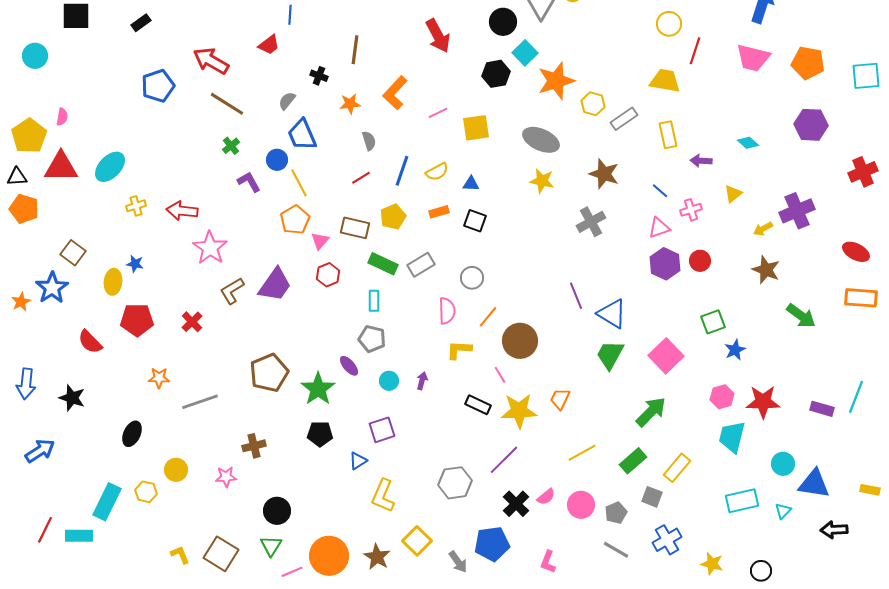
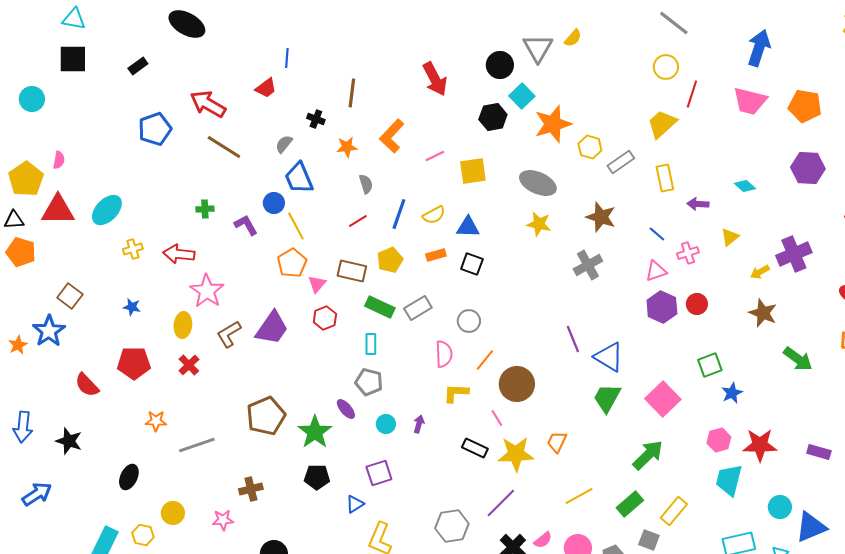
yellow trapezoid: (665, 81) -> (662, 124), turned -52
green cross: (231, 146) -> (205, 209), moved, turned 36
blue triangle: (471, 184) -> (468, 227), size x1.4
yellow ellipse: (113, 282) -> (183, 325), moved
blue triangle: (814, 484) -> (811, 527), turned -32

